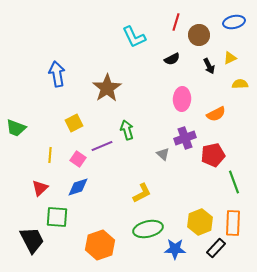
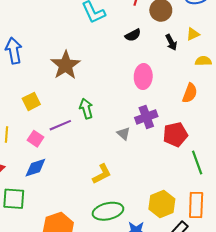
orange semicircle: (216, 114) -> (190, 93), moved, turned -42

